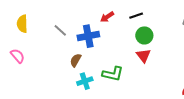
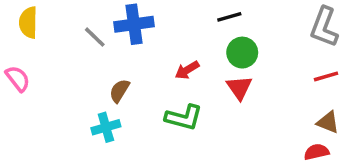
red arrow: (107, 17) -> (187, 70), moved
blue cross: (88, 36) -> (134, 24), moved
cyan cross: (85, 81) -> (106, 127), moved

